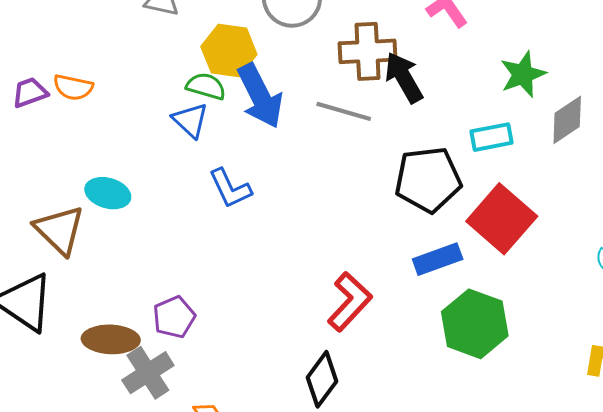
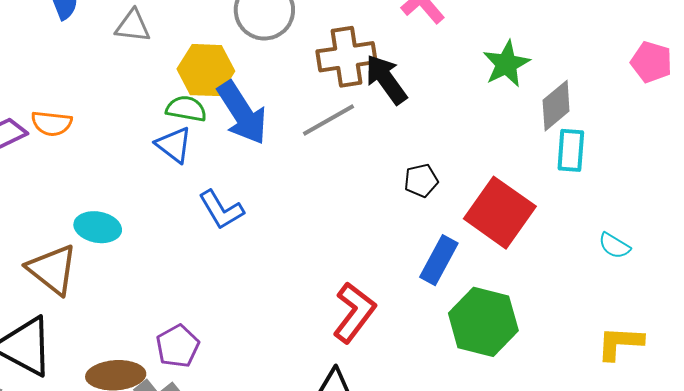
gray line: (344, 111) -> (329, 120), turned -40
cyan rectangle: (491, 137) -> (571, 150), moved, turned -69
black pentagon: (428, 180) -> (421, 180), size x0.5
blue rectangle: (438, 259) -> (439, 260), turned -36

